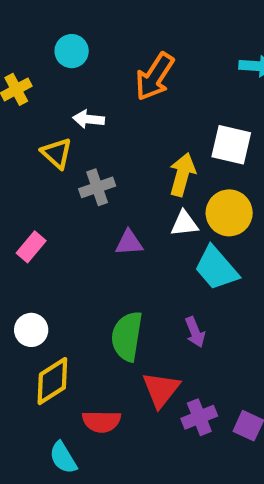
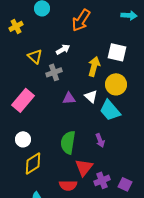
white arrow: (89, 119) -> (63, 49), moved, turned 144
white triangle: (184, 224) -> (91, 96), moved, turned 48
pink rectangle: (31, 247) -> (23, 100), size x1.6
red semicircle: (101, 421) -> (68, 185), moved

